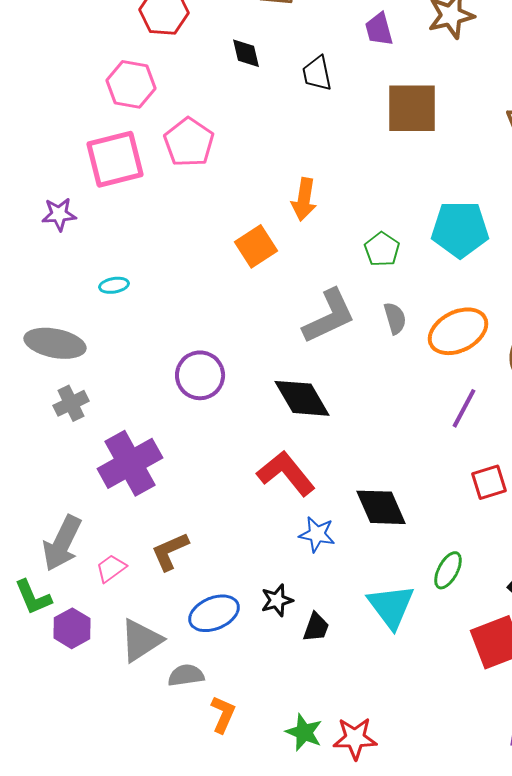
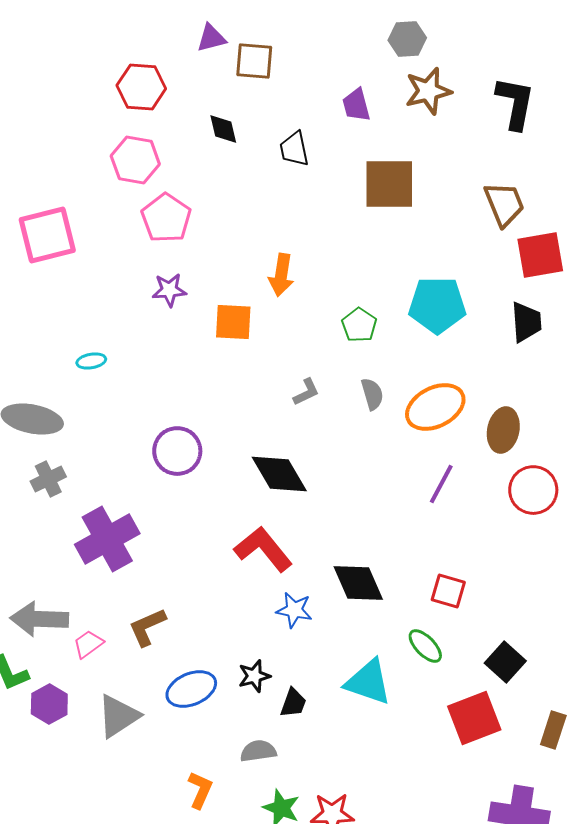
pink hexagon: (131, 84) -> (135, 160), moved
pink square: (115, 159) -> (47, 235), moved
purple star: (59, 214) -> (169, 290), moved
orange square: (256, 246) -> (233, 322), turned 36
gray L-shape: (329, 316) -> (306, 392), size x0.5
red square: (489, 482) -> (448, 591), moved, turned 33
gray arrow: (62, 543) -> (39, 619), turned 66
green ellipse: (448, 570) -> (425, 646), turned -72
cyan triangle: (391, 606) -> (368, 682), turned -34
gray semicircle: (186, 675) -> (258, 751), moved

